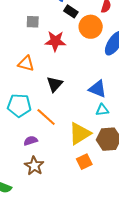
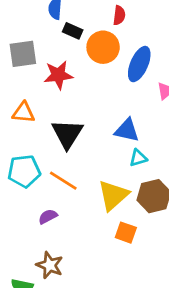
gray square: (33, 22) -> (23, 54), size x1.5
black triangle: (55, 84) -> (67, 134), size x1.4
orange square: (84, 162) -> (126, 233), turned -35
brown star: (34, 166) -> (50, 265), moved

